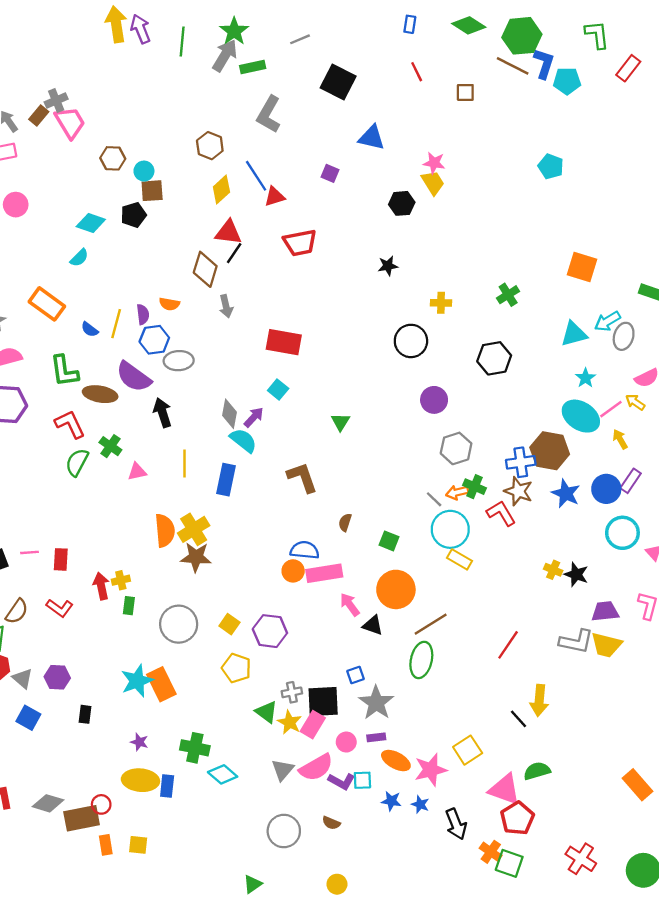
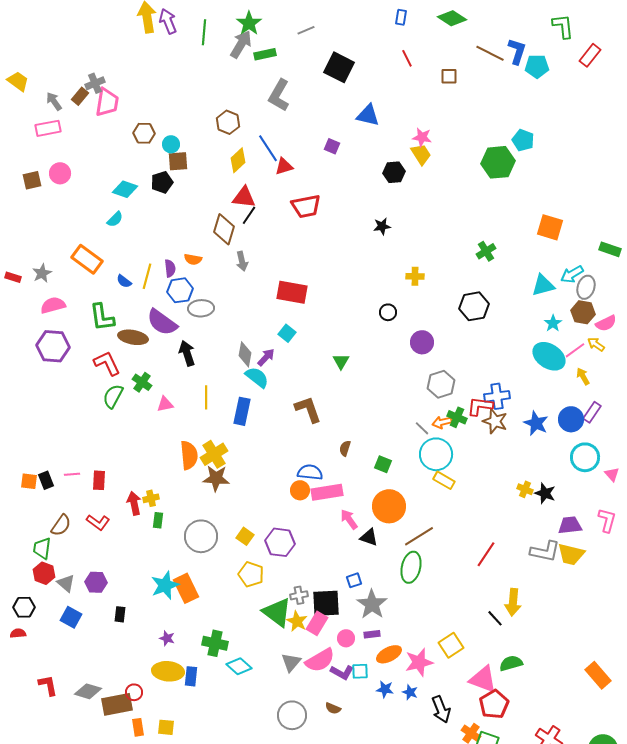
green hexagon: (522, 36) -> (498, 162), moved
pink trapezoid: (70, 123) -> (107, 102), turned 40
yellow cross: (441, 303) -> (415, 276), moved
black circle: (411, 341) -> (388, 312), moved, size x0.6
brown hexagon: (550, 451) -> (583, 312), moved, size x0.7
red L-shape: (501, 513) -> (480, 406), moved, turned -52
green triangle: (266, 712) -> (277, 612), size x1.5
orange ellipse: (396, 761) -> (389, 654), turned -55

